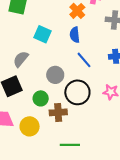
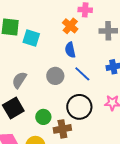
cyan square: (43, 34) -> (31, 38), moved
gray circle: (55, 75) -> (55, 76), moved

